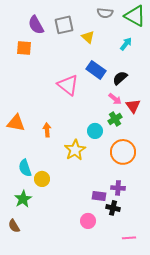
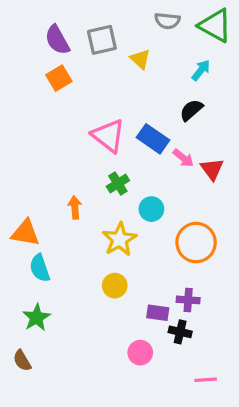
orange square: (24, 48) -> (59, 78), moved, turned -35
blue rectangle: (96, 70) -> (153, 139), moved
black semicircle: (120, 78) -> (191, 110), moved
green cross: (115, 119) -> (118, 183), moved
orange triangle: (16, 123) -> (25, 233), moved
yellow circle: (42, 179) -> (115, 286), moved

